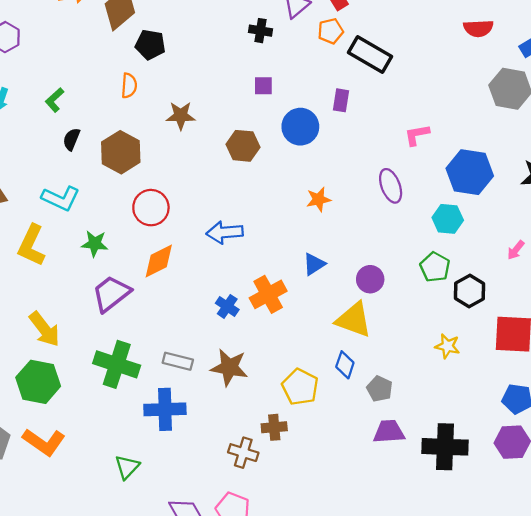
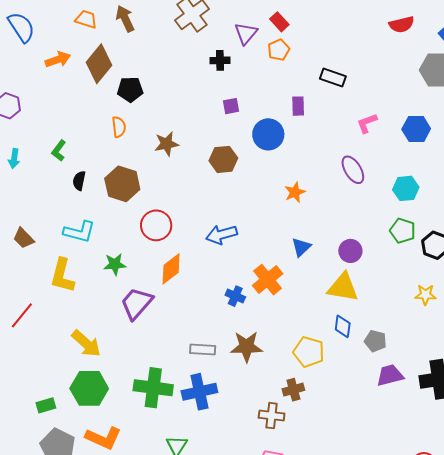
black rectangle: (370, 55) -> (333, 78), moved, size x0.7
blue hexagon: (470, 172) -> (416, 129), moved, size x0.7
green cross: (117, 364) -> (153, 388), moved

